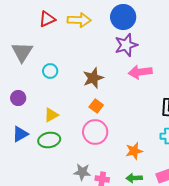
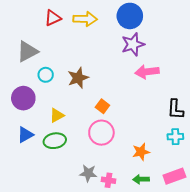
gray triangle: (22, 52) -> (27, 51), turned 30
cyan circle: (50, 71) -> (46, 75), moved
brown star: (93, 78) -> (78, 78), moved
purple circle: (18, 98) -> (23, 98), size x1.5

